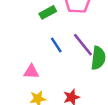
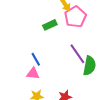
blue line: (56, 45) -> (36, 59), moved

